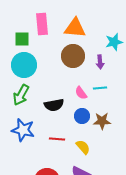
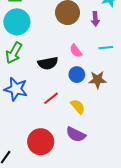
cyan line: (100, 88) -> (106, 48), moved
red line: (57, 139) -> (51, 98), turned -42

